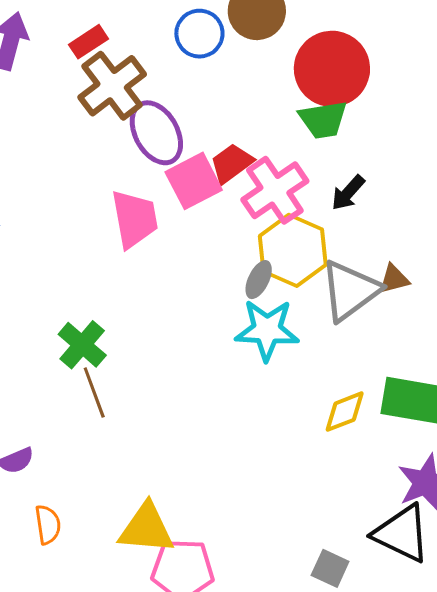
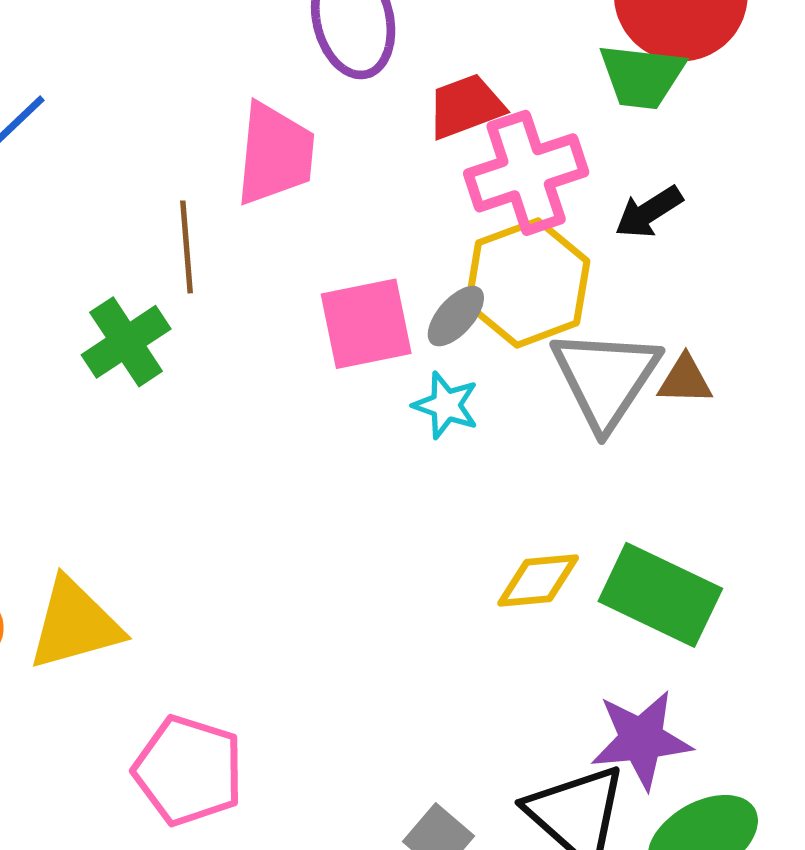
pink square: (194, 181) -> (366, 324), moved
gray triangle: (350, 290) -> (605, 378), turned -36
cyan star: (267, 330) -> (446, 405), size x0.6
brown line: (94, 393) -> (186, 247), moved
yellow triangle: (146, 528) -> (75, 624), moved, turned -36

